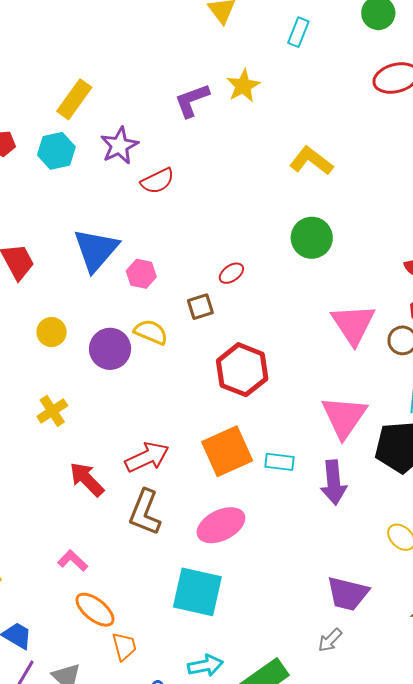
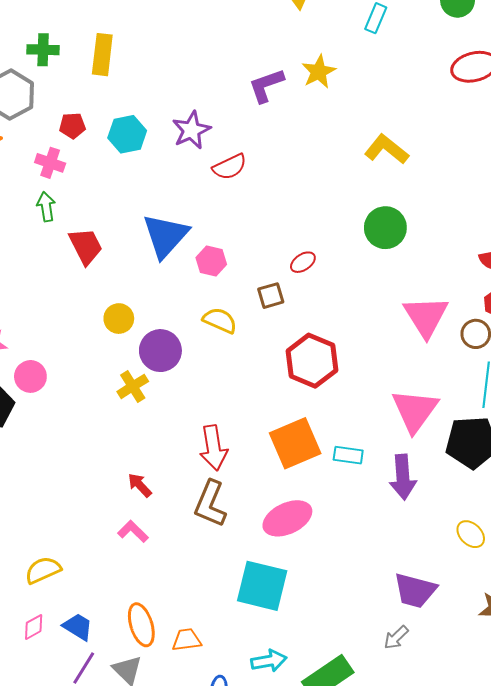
yellow rectangle: (74, 99) -> (102, 55), moved, turned -30
purple circle: (110, 349) -> (160, 351), moved
yellow cross: (52, 411) -> (133, 386), moved
red arrow: (147, 457) -> (213, 448), turned 105
red arrow: (87, 479) -> (140, 485), moved, size x0.7
pink L-shape: (73, 561) -> (133, 531), moved
orange ellipse: (95, 610) -> (141, 625), moved, turned 33
orange trapezoid: (124, 646) -> (187, 640), turned -84

